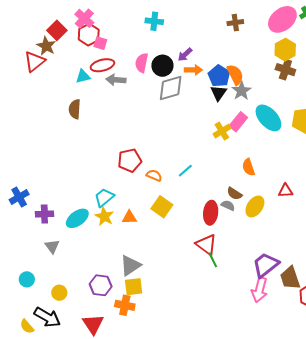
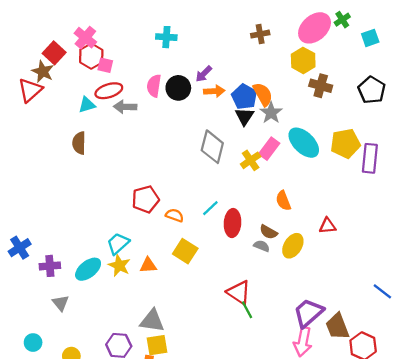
yellow hexagon: (285, 50) -> (303, 60), moved
gray diamond: (171, 88) -> (212, 147), moved, turned -56
red ellipse: (211, 213) -> (233, 223), moved
gray triangle: (130, 266) -> (152, 321), turned 45

